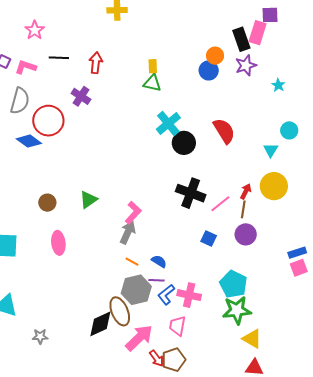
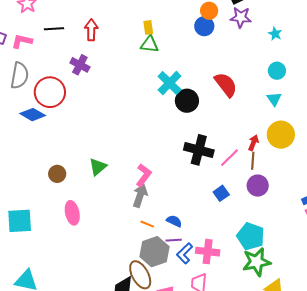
purple star: (246, 65) -> (241, 17), turned 30
cyan circle: (289, 130) -> (277, 71), moved
blue square: (209, 239) -> (221, 193), turned 35

